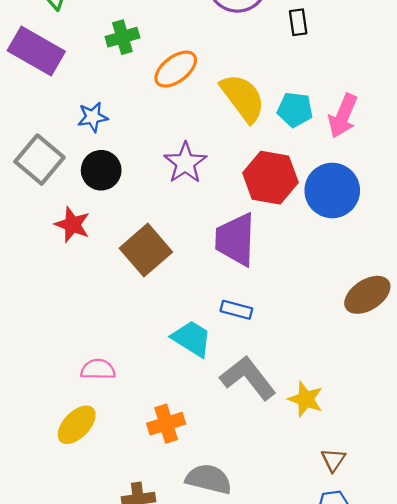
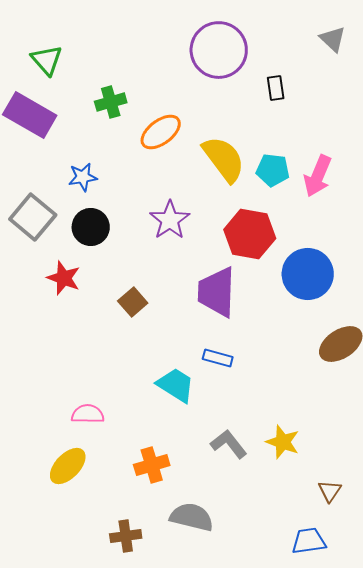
blue circle: (332, 190) -> (308, 274), moved
brown square: (146, 250) -> (133, 302), size x0.6
gray L-shape: (248, 378) -> (229, 444), moved, size x0.7
brown triangle: (333, 460) -> (330, 491), moved

